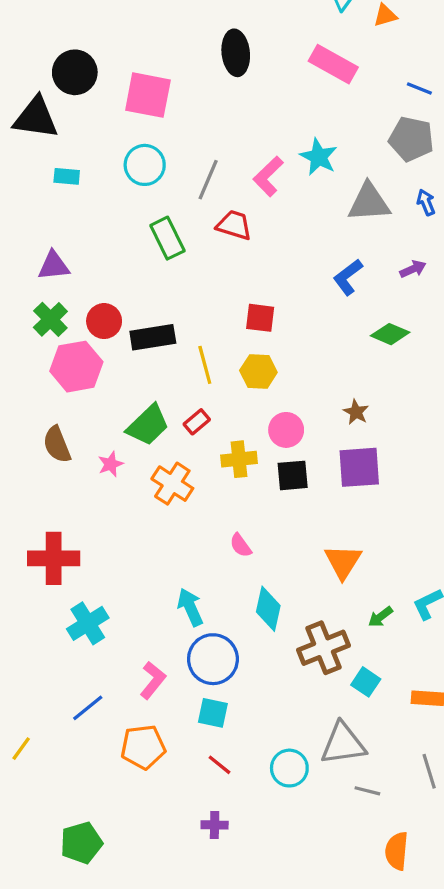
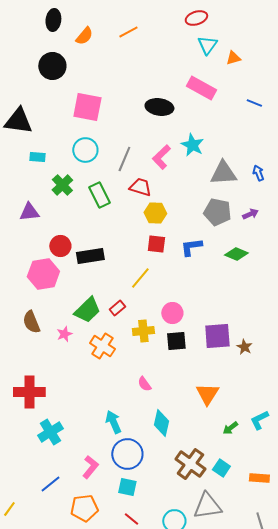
black ellipse: (236, 53) -> (159, 107), moved, turned -76
black circle: (75, 72) -> (52, 66), moved
gray pentagon: (411, 139) -> (217, 212), moved
blue L-shape: (348, 277) -> (191, 247), moved, turned 30
green cross: (50, 319) -> (62, 185), moved
yellow line: (205, 365) -> (140, 278), moved, turned 55
yellow hexagon: (258, 371) -> (155, 213), moved
brown star: (356, 412) -> (244, 347), moved
brown cross: (324, 648) -> (190, 464), moved, turned -32

